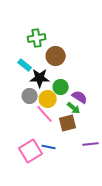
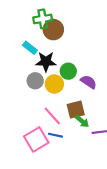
brown circle: (56, 56) -> (53, 30), moved
green arrow: (74, 108) -> (82, 121), moved
pink line: (45, 114) -> (52, 116), moved

